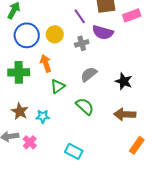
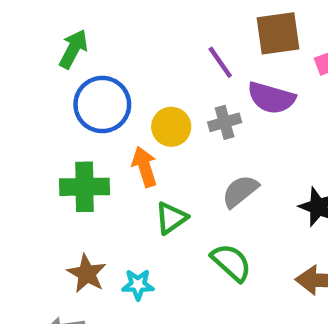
yellow circle: (55, 34) -> (171, 127), moved

